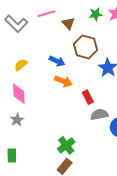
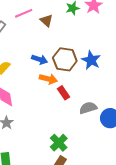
brown hexagon: (85, 47) -> (65, 59), moved
red rectangle: (88, 97) -> (64, 93), moved

